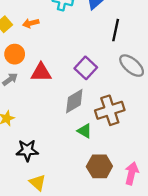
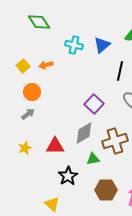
red triangle: (41, 72) -> (55, 146), moved
green triangle: (85, 131) -> (93, 159), turned -40
black star: (27, 150) -> (68, 176), moved, turned -30

